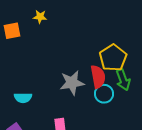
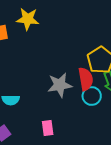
yellow star: (40, 17) -> (28, 19), size x1.6

